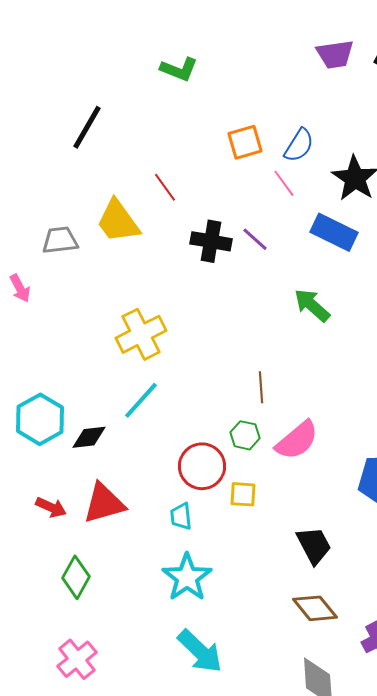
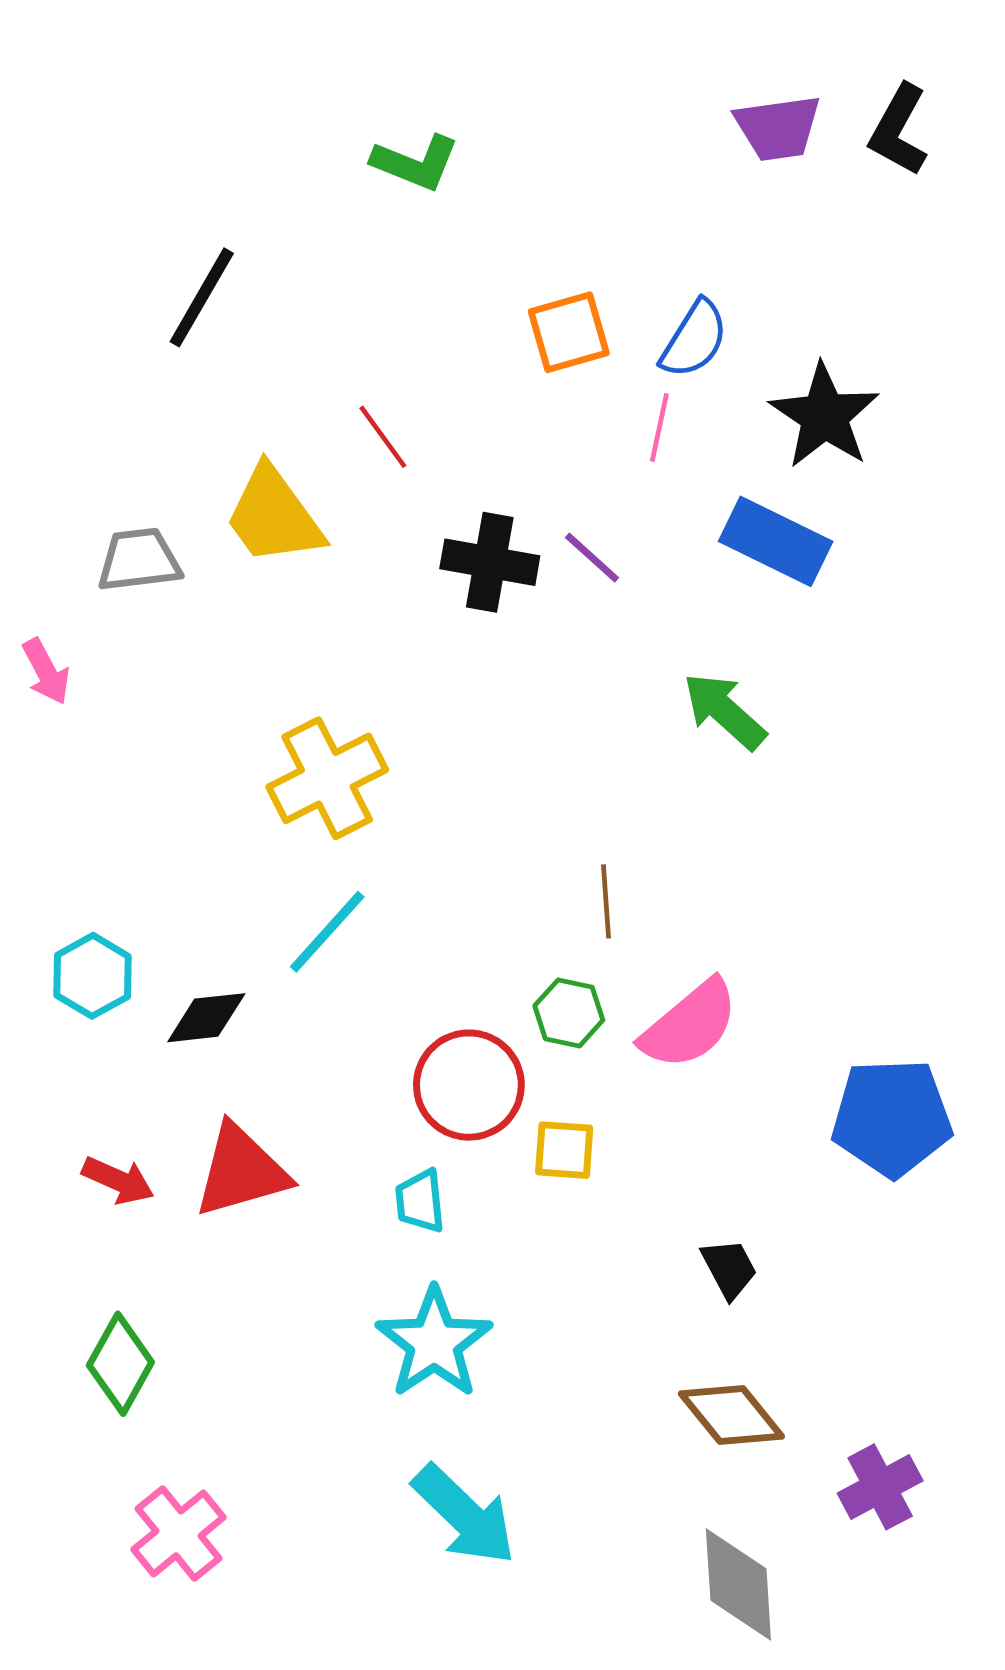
pink line: (284, 183) -> (659, 427), turned 48
cyan hexagon: (40, 419) -> (93, 976), size x0.7
black trapezoid: (314, 545) -> (729, 1269), size x0.7
green diamond: (76, 577) -> (120, 1364), moved

